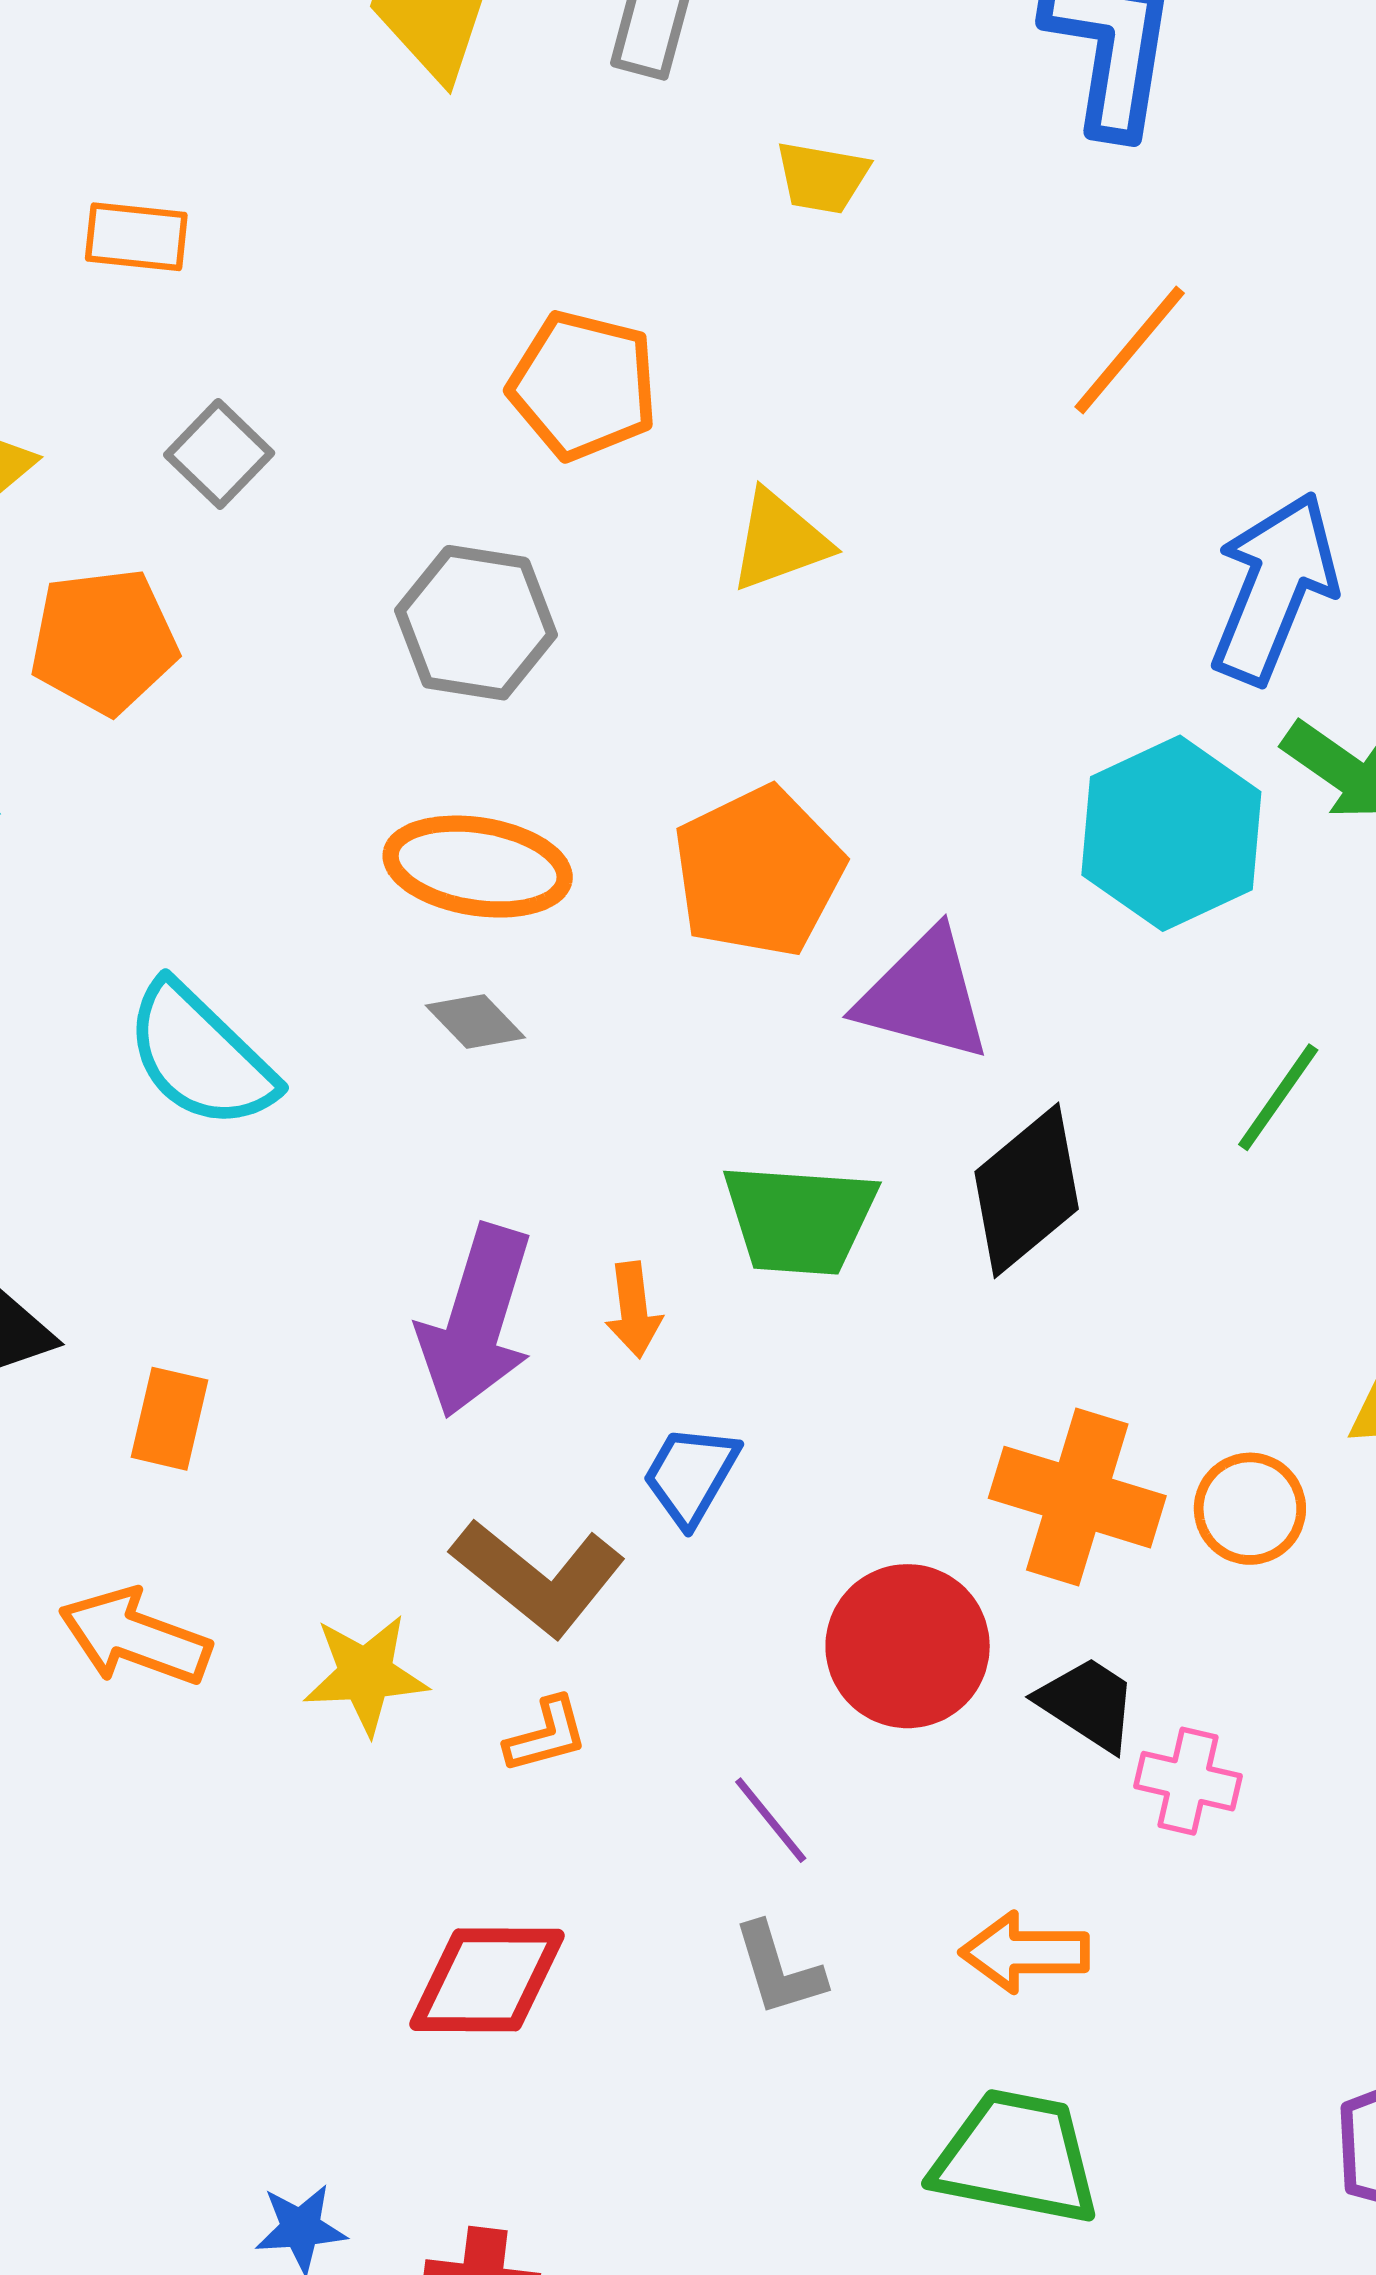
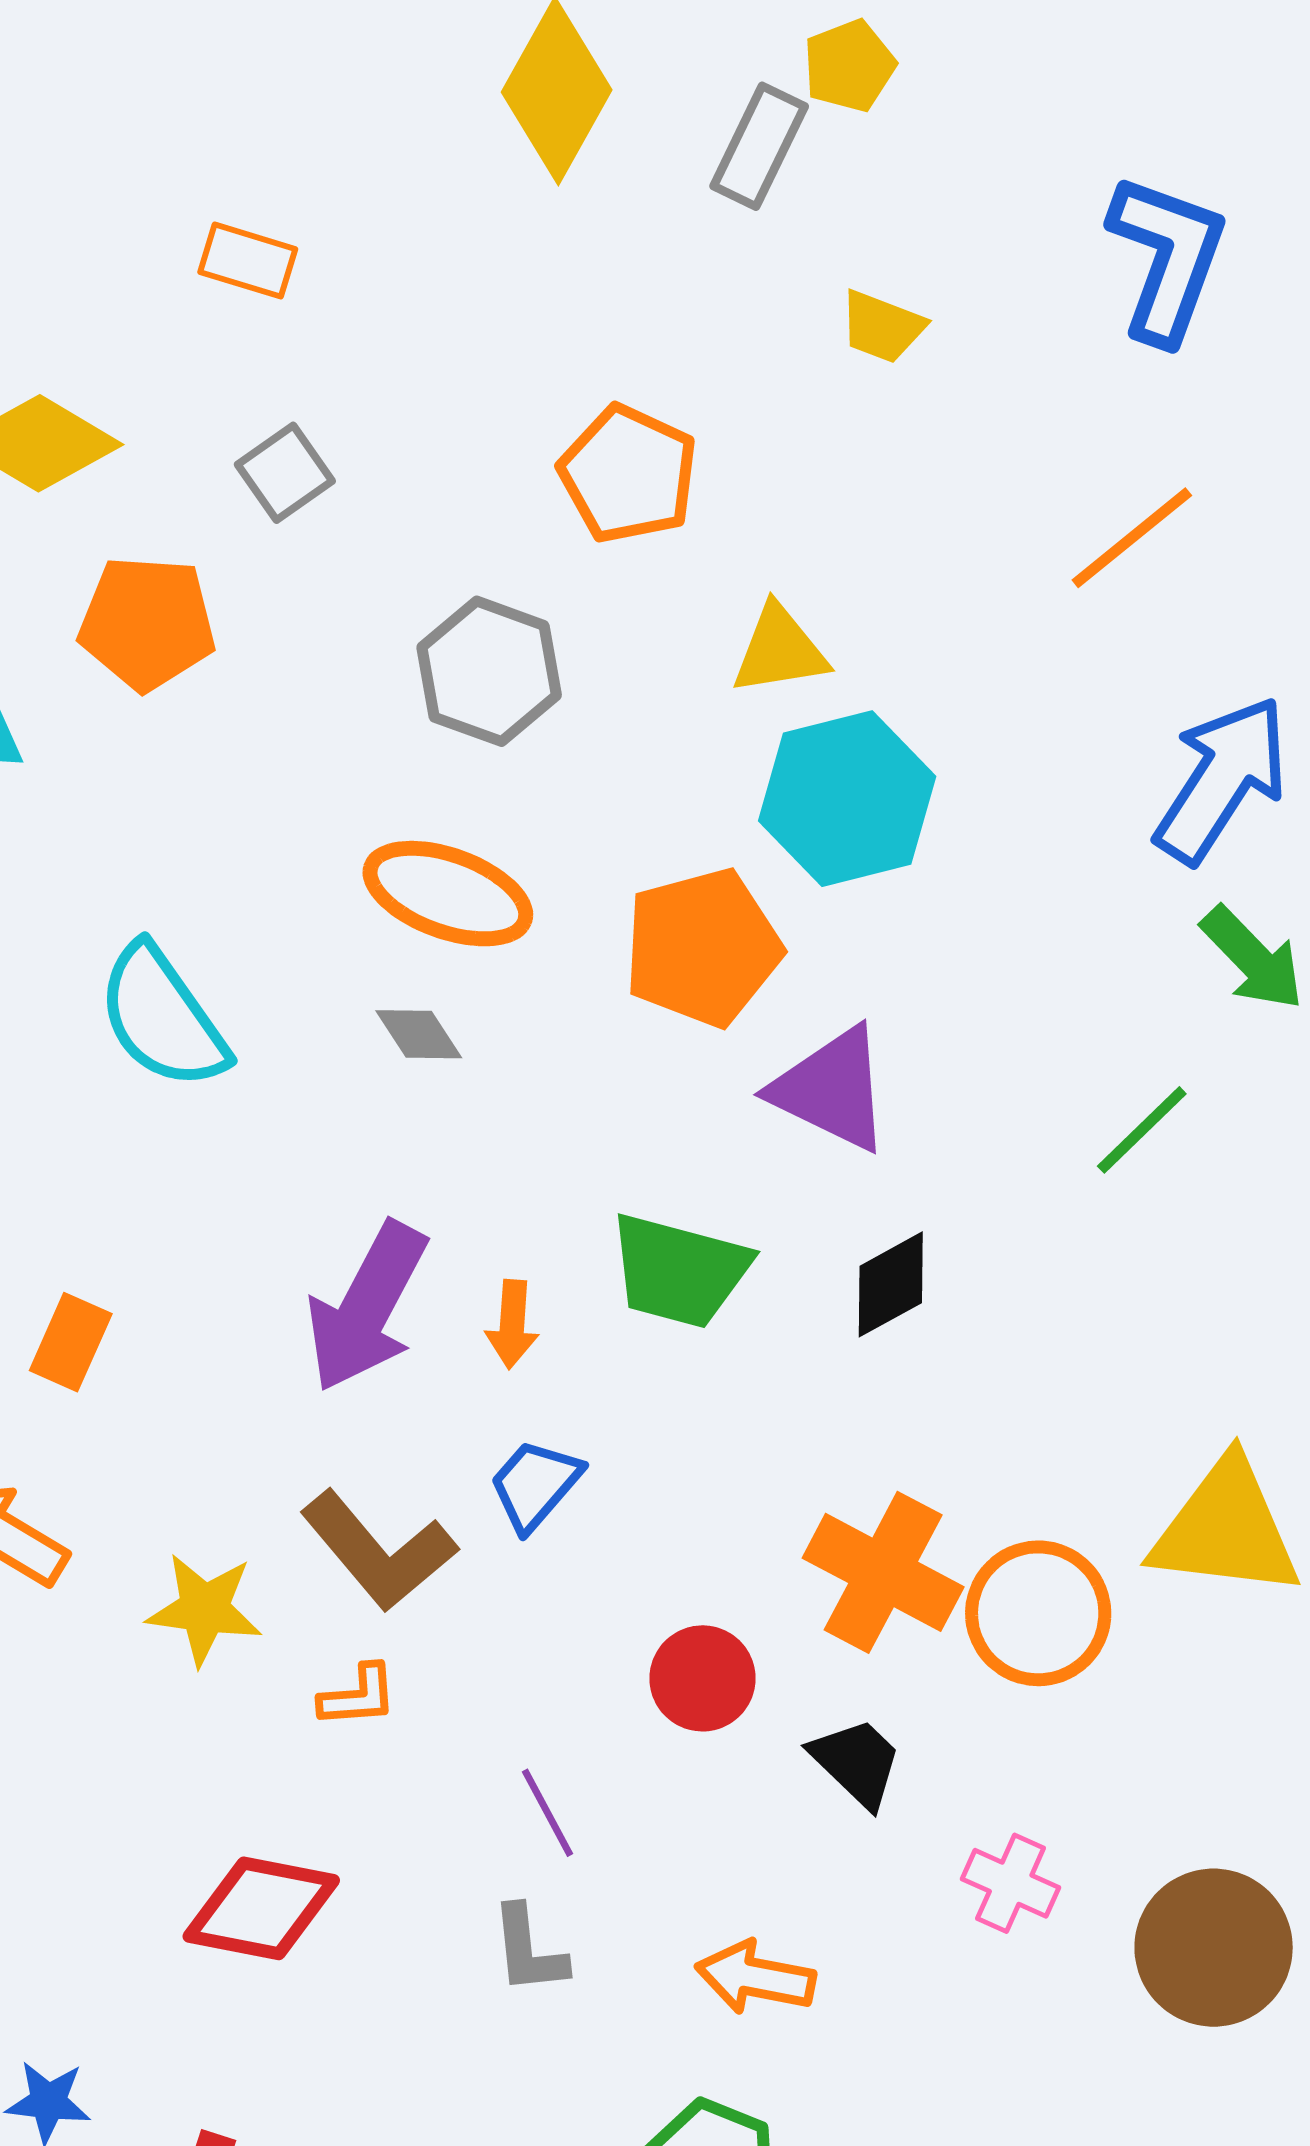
cyan hexagon: (1171, 833) -> (847, 799), moved
green line: (1278, 1097) -> (1142, 1130), moved
black diamond: (1027, 1190) -> (891, 1284), size x0.7
orange circle: (1250, 1509) -> (1038, 1613), size x1.4
red circle: (908, 1646) -> (703, 1678), size x0.7
pink cross: (1188, 1781) -> (1011, 1883), moved

